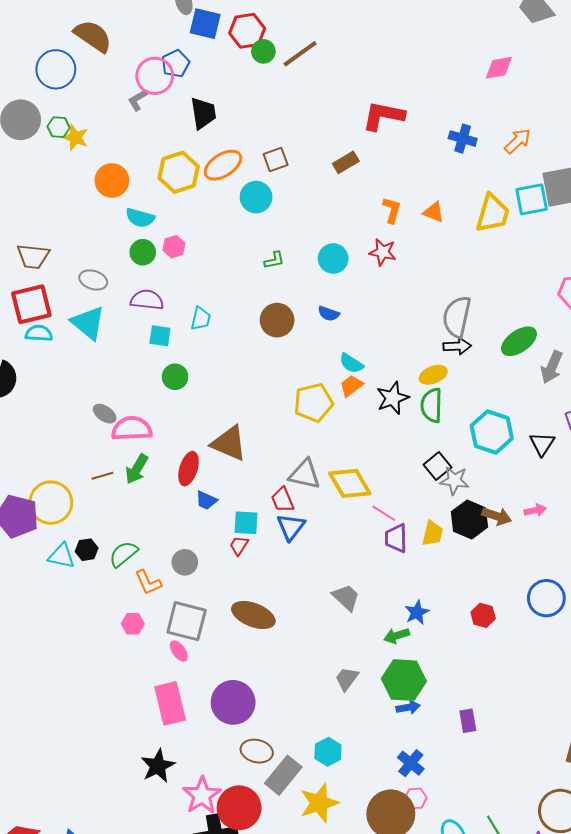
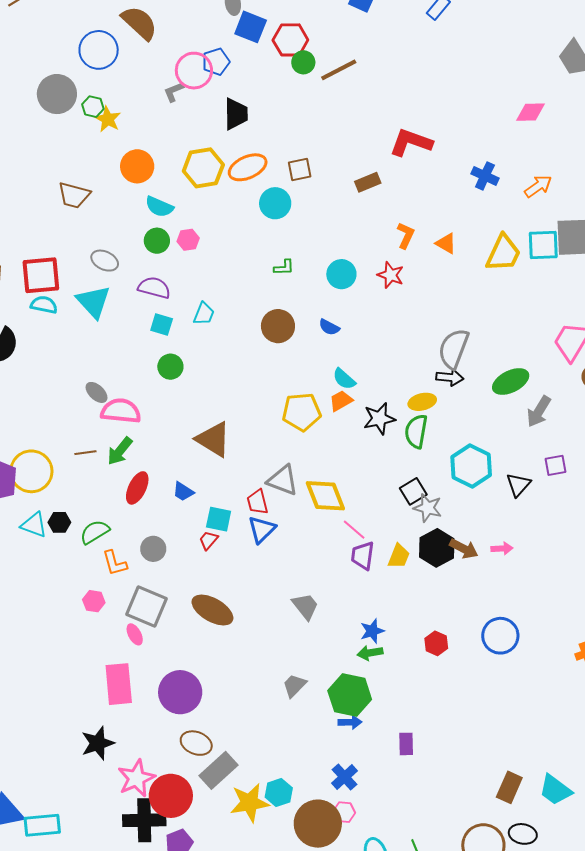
brown trapezoid: (33, 256) -> (74, 195), moved
red ellipse: (189, 469) -> (137, 488), moved
green arrow: (397, 636) -> (370, 653), moved
cyan hexagon: (328, 752) -> (279, 792), moved

